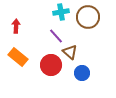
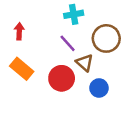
brown circle: (88, 17) -> (106, 38), moved

